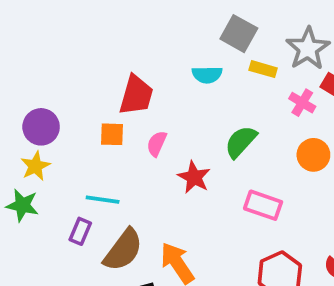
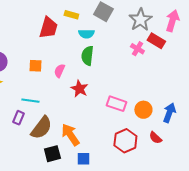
yellow rectangle: (263, 69) -> (71, 15), moved
red trapezoid: (136, 95) -> (48, 28), moved
green semicircle: (241, 142) -> (87, 56), moved, turned -36
orange circle: (313, 155) -> (143, 110), moved

